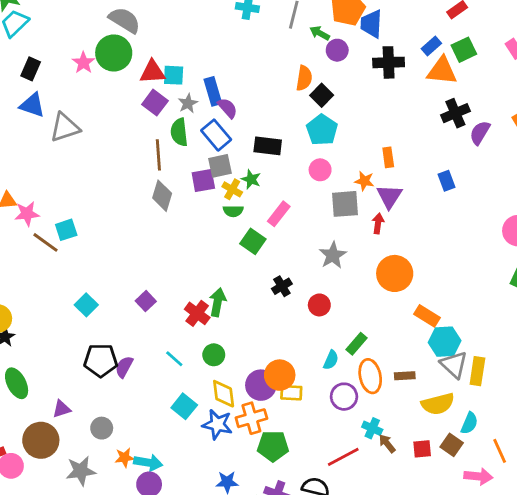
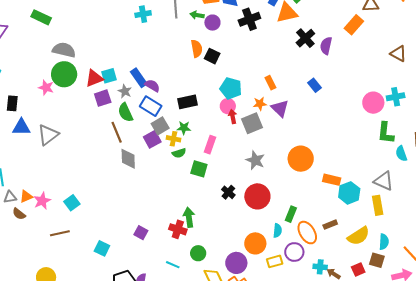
purple square: (155, 103) -> (103, 98), turned -36
cyan pentagon: (322, 130) -> (231, 88), moved
red arrow: (378, 223) -> (233, 116), moved
brown line: (46, 242) -> (60, 233), moved, turned -30
red circle: (319, 305) -> (257, 196), size x1.6
gray triangle: (454, 365) -> (384, 181), moved
orange circle: (280, 375) -> (255, 243), moved
yellow rectangle: (291, 393) -> (275, 261), moved

